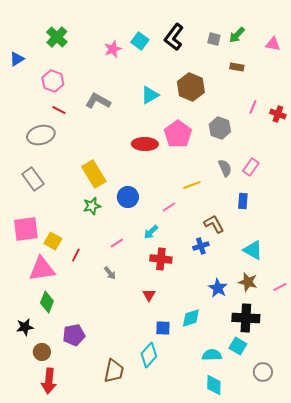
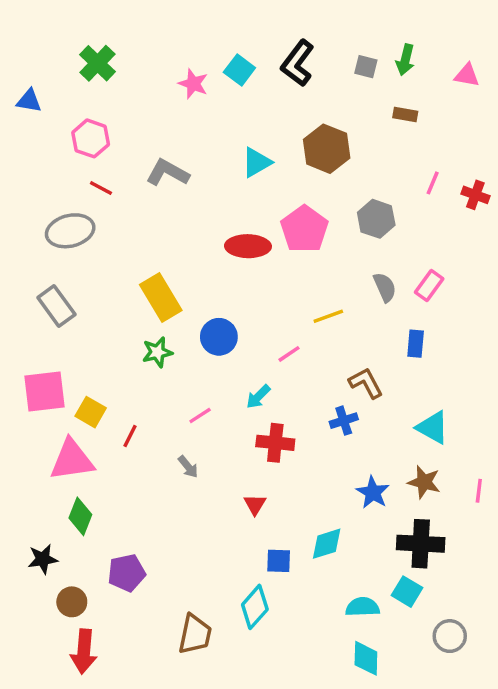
green arrow: (237, 35) -> (405, 60), turned -30
pink star: (113, 49) -> (193, 84), turned -30
blue triangle: (17, 59) -> (29, 101), turned 42
pink line: (280, 287) -> (479, 491), turned -56

